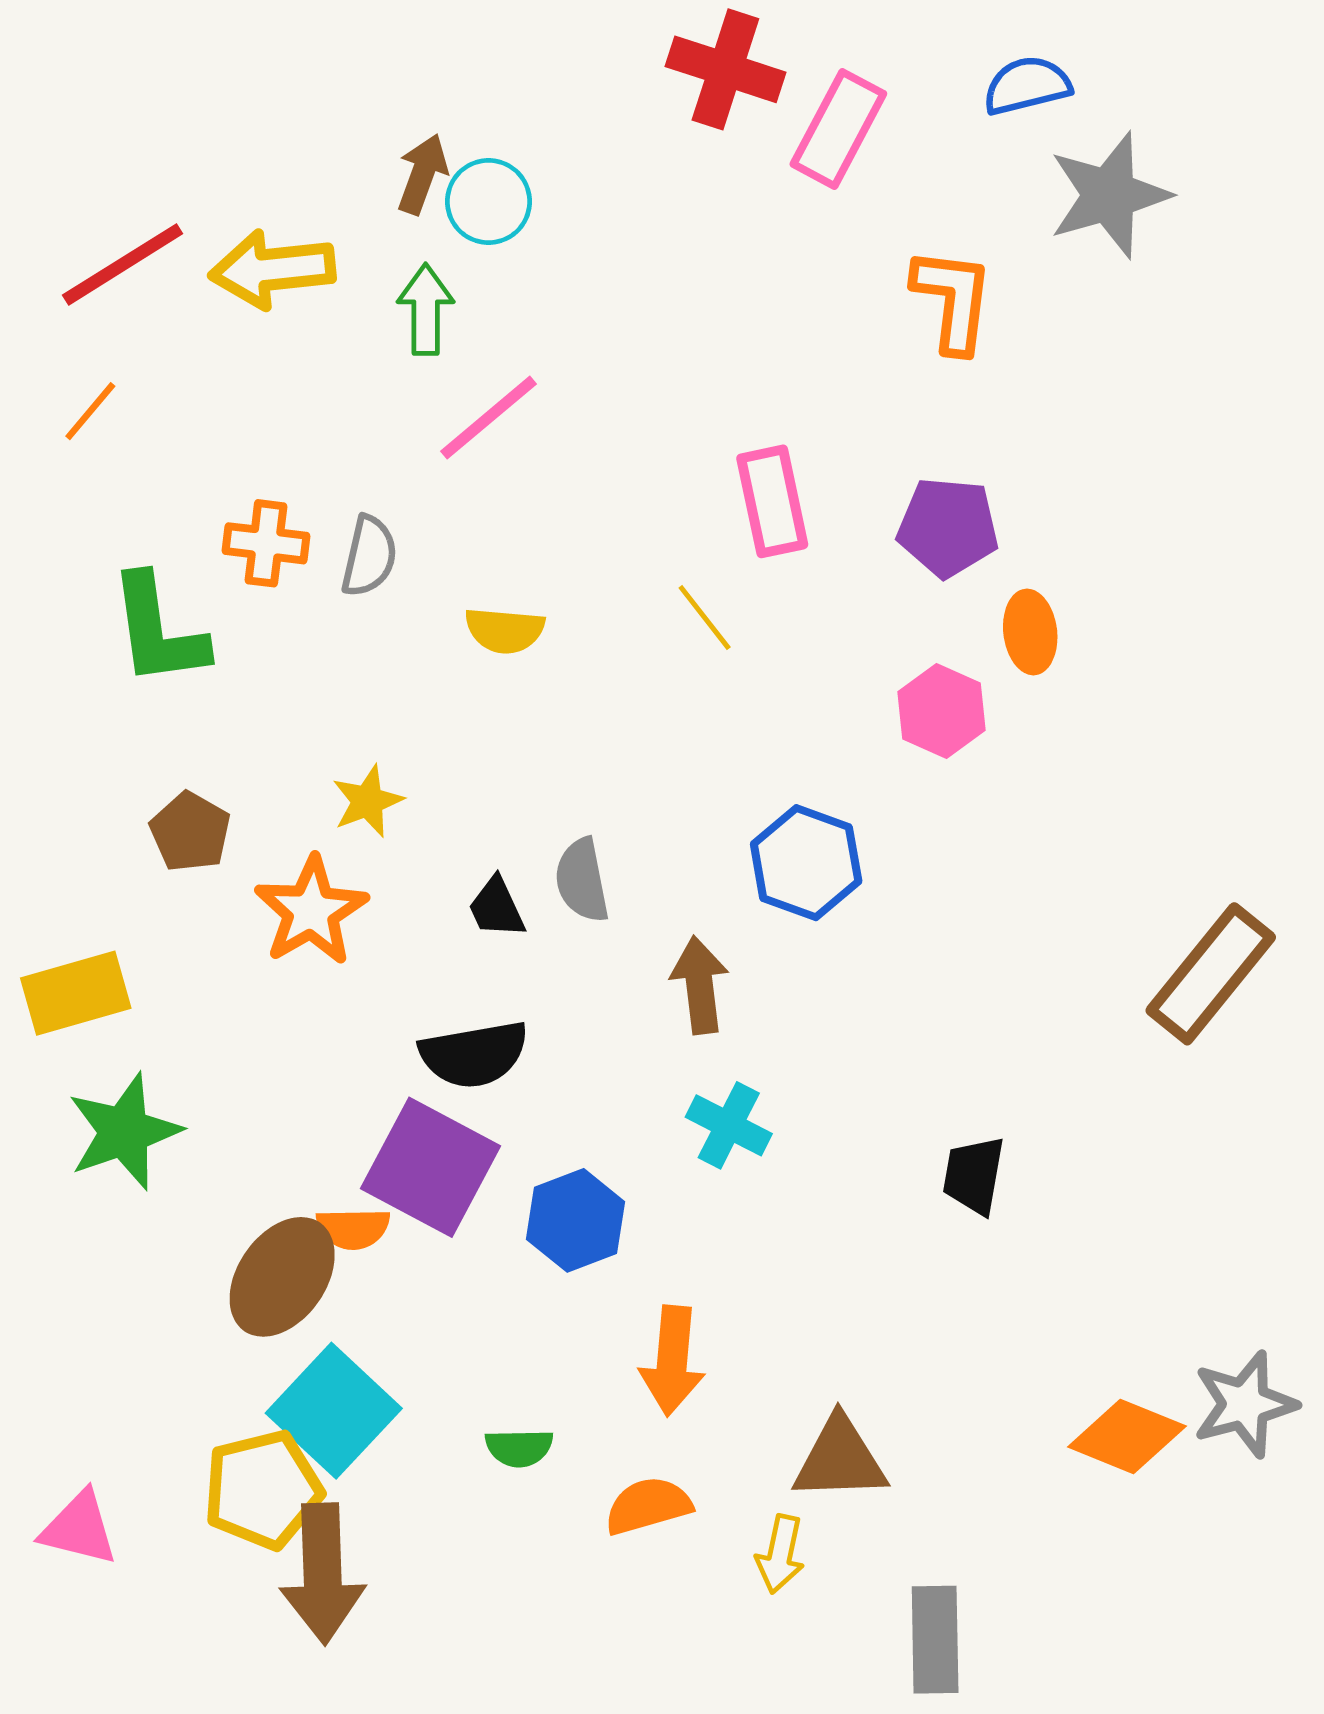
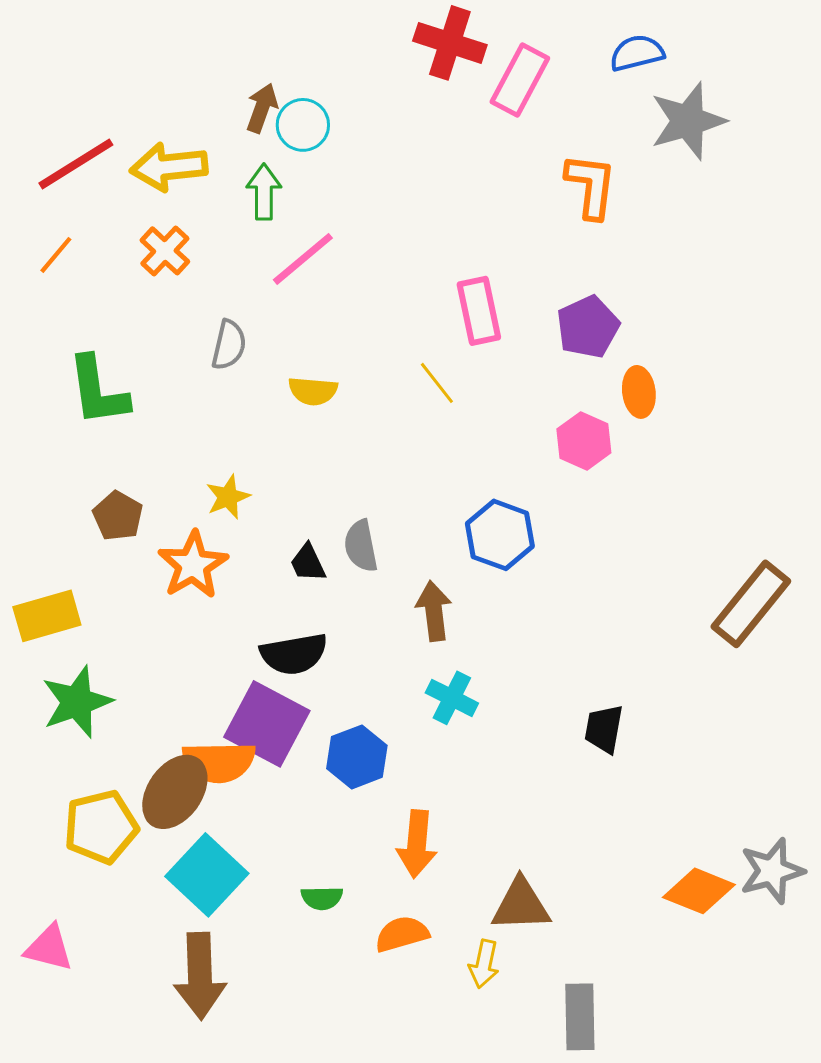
purple pentagon: (948, 527) -> (588, 327), turned -30
orange cross: (266, 543) -> (165, 251), moved, turned 36
orange semicircle: (353, 1228) -> (219, 762), size x1.6
yellow pentagon: (263, 1490) -> (101, 827), moved

